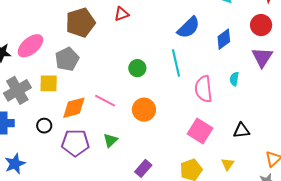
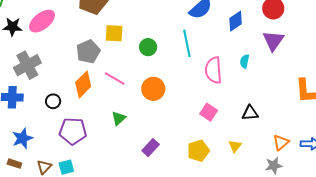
gray pentagon: (67, 59) -> (88, 52), moved
yellow square: (49, 83) -> (114, 33), moved
orange diamond: (74, 108) -> (83, 84), turned -32
pink square: (200, 131) -> (209, 112), size x0.7
purple pentagon: (75, 143) -> (73, 131), moved

